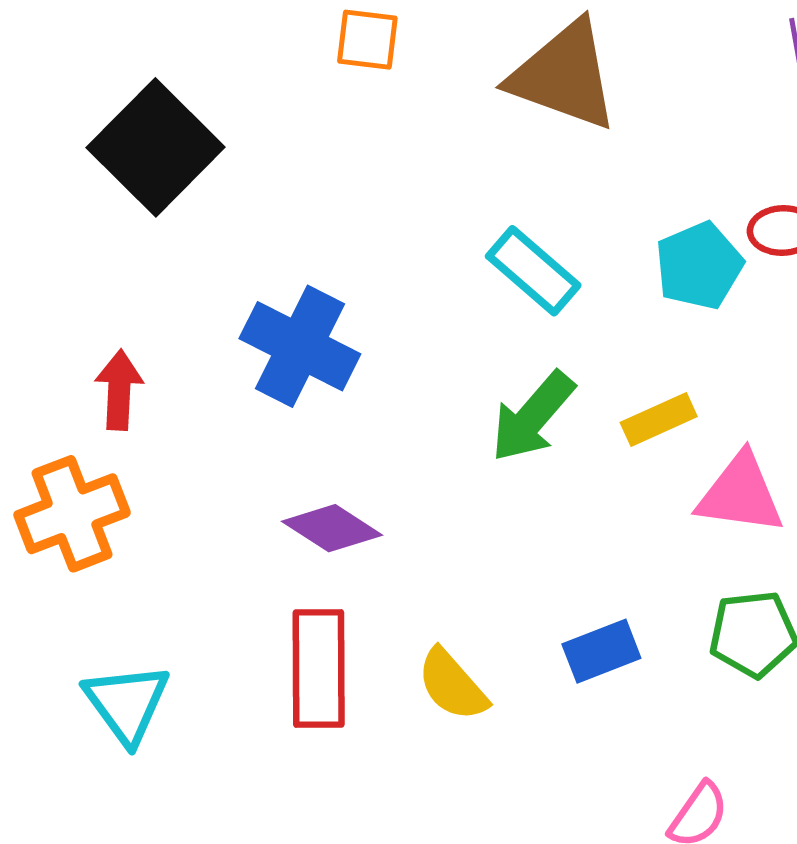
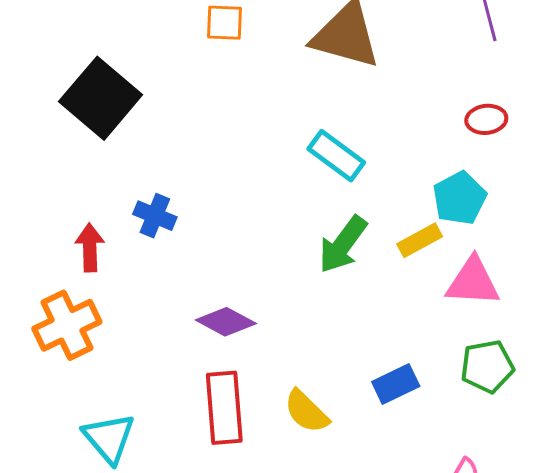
cyan pentagon: (699, 266) -> (460, 198), moved
blue cross: (300, 346) -> (155, 216), moved, size x0.6

